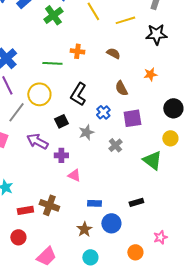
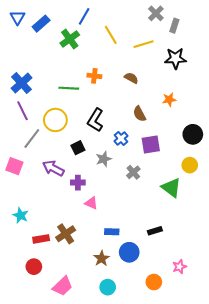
brown cross: (49, 205) -> (66, 234), turned 36

